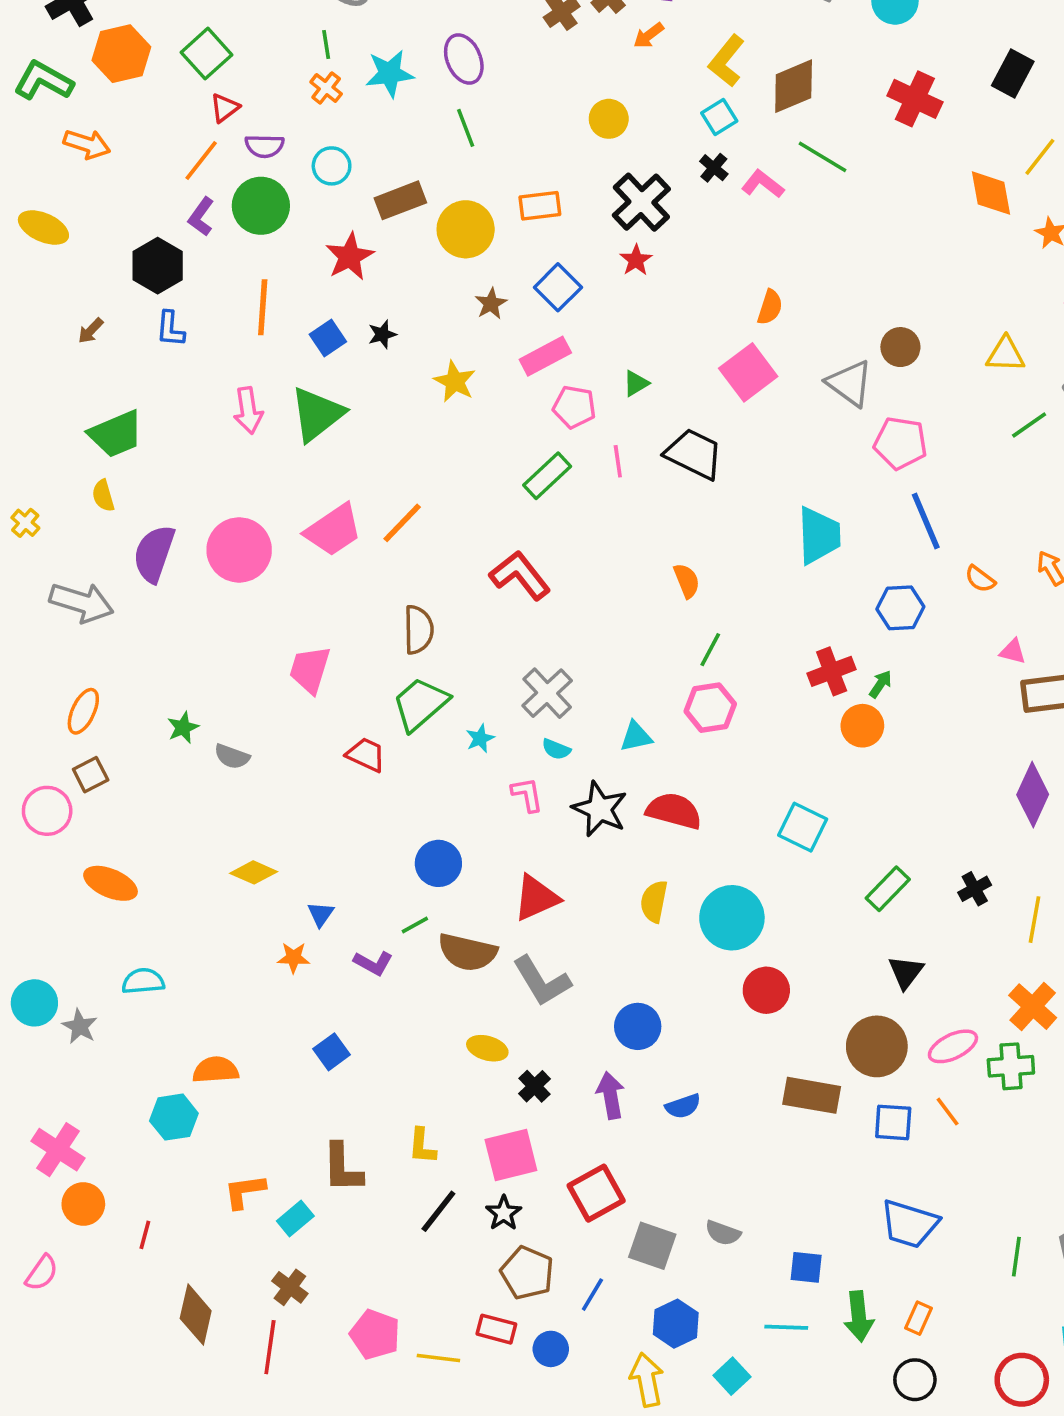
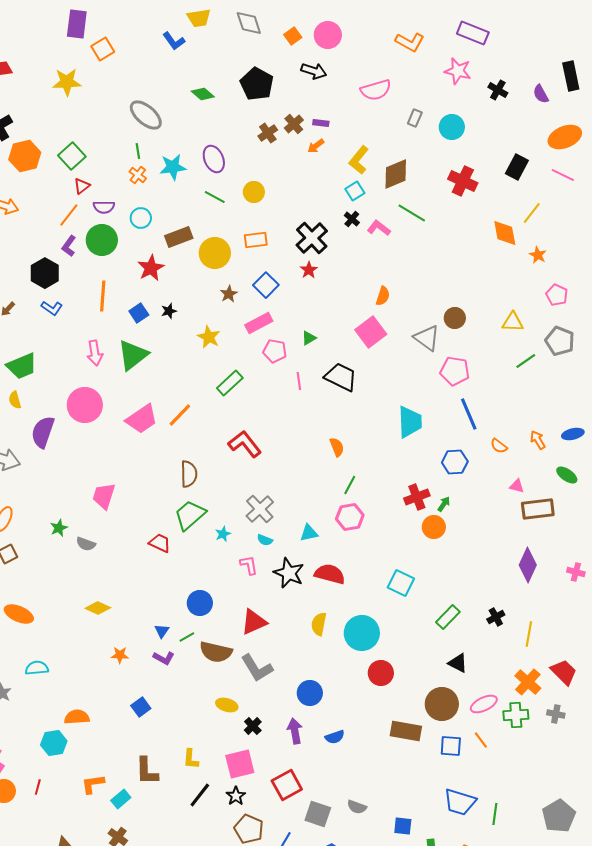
yellow circle: (609, 119) -> (254, 192), moved
green line: (466, 128) -> (215, 197), turned -40
blue L-shape: (170, 329) -> (52, 308), turned -60
green rectangle: (547, 476) -> (230, 383), moved
pink circle: (239, 550) -> (85, 405), moved
pink trapezoid: (310, 670) -> (104, 496), moved
blue triangle: (321, 914) -> (162, 631), moved
black triangle: (906, 972) -> (458, 663), turned -40
red line: (145, 1235) -> (38, 787), moved
green line: (1016, 1257) -> (495, 814), moved

